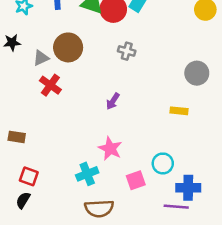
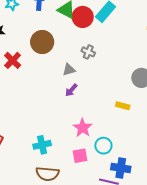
gray triangle: (41, 58) -> (69, 70), moved
red cross: (50, 85) -> (13, 60), moved
pink star: (110, 148) -> (83, 128), moved

